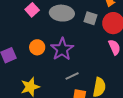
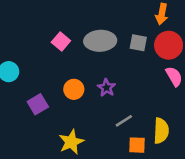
purple star: (62, 49) -> (106, 88), size x0.6

